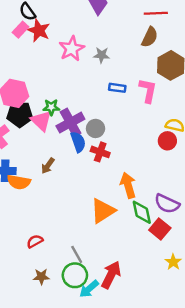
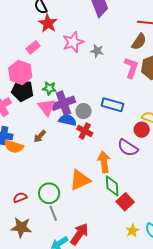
pink rectangle: (20, 30) -> (33, 47), moved
blue rectangle: (117, 88) -> (112, 105), moved, size x1.5
pink L-shape: (148, 91) -> (131, 68), moved
pink triangle: (41, 121) -> (46, 107), moved
blue semicircle: (78, 142) -> (68, 120), turned -66
purple semicircle: (167, 204) -> (128, 148), moved
green circle: (75, 275) -> (49, 193), moved
brown star: (41, 277) -> (21, 227), size x1.5

